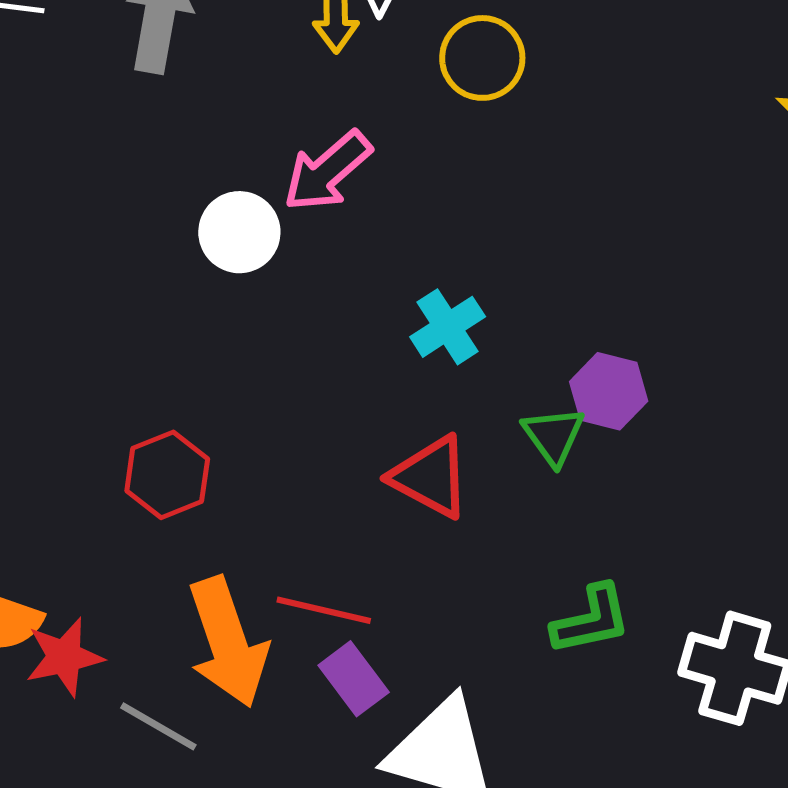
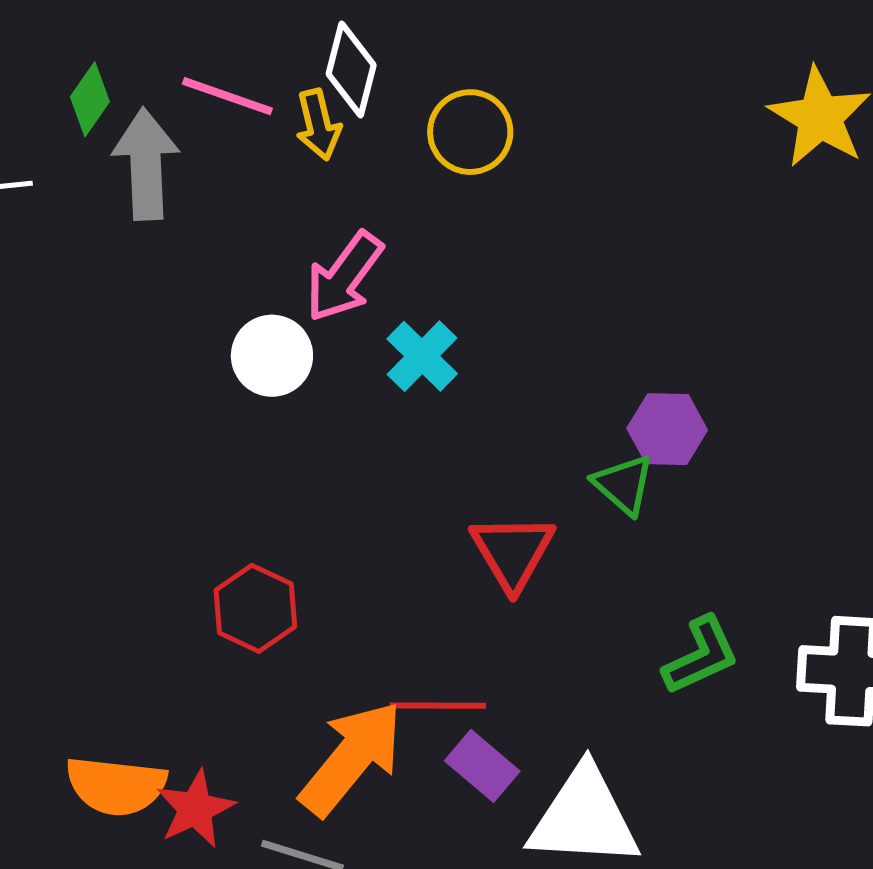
cyan cross: (448, 327) -> (422, 356), moved
red triangle: (430, 477) -> (513, 552), turned 44
orange arrow: (228, 642) -> (351, 758), turned -109

